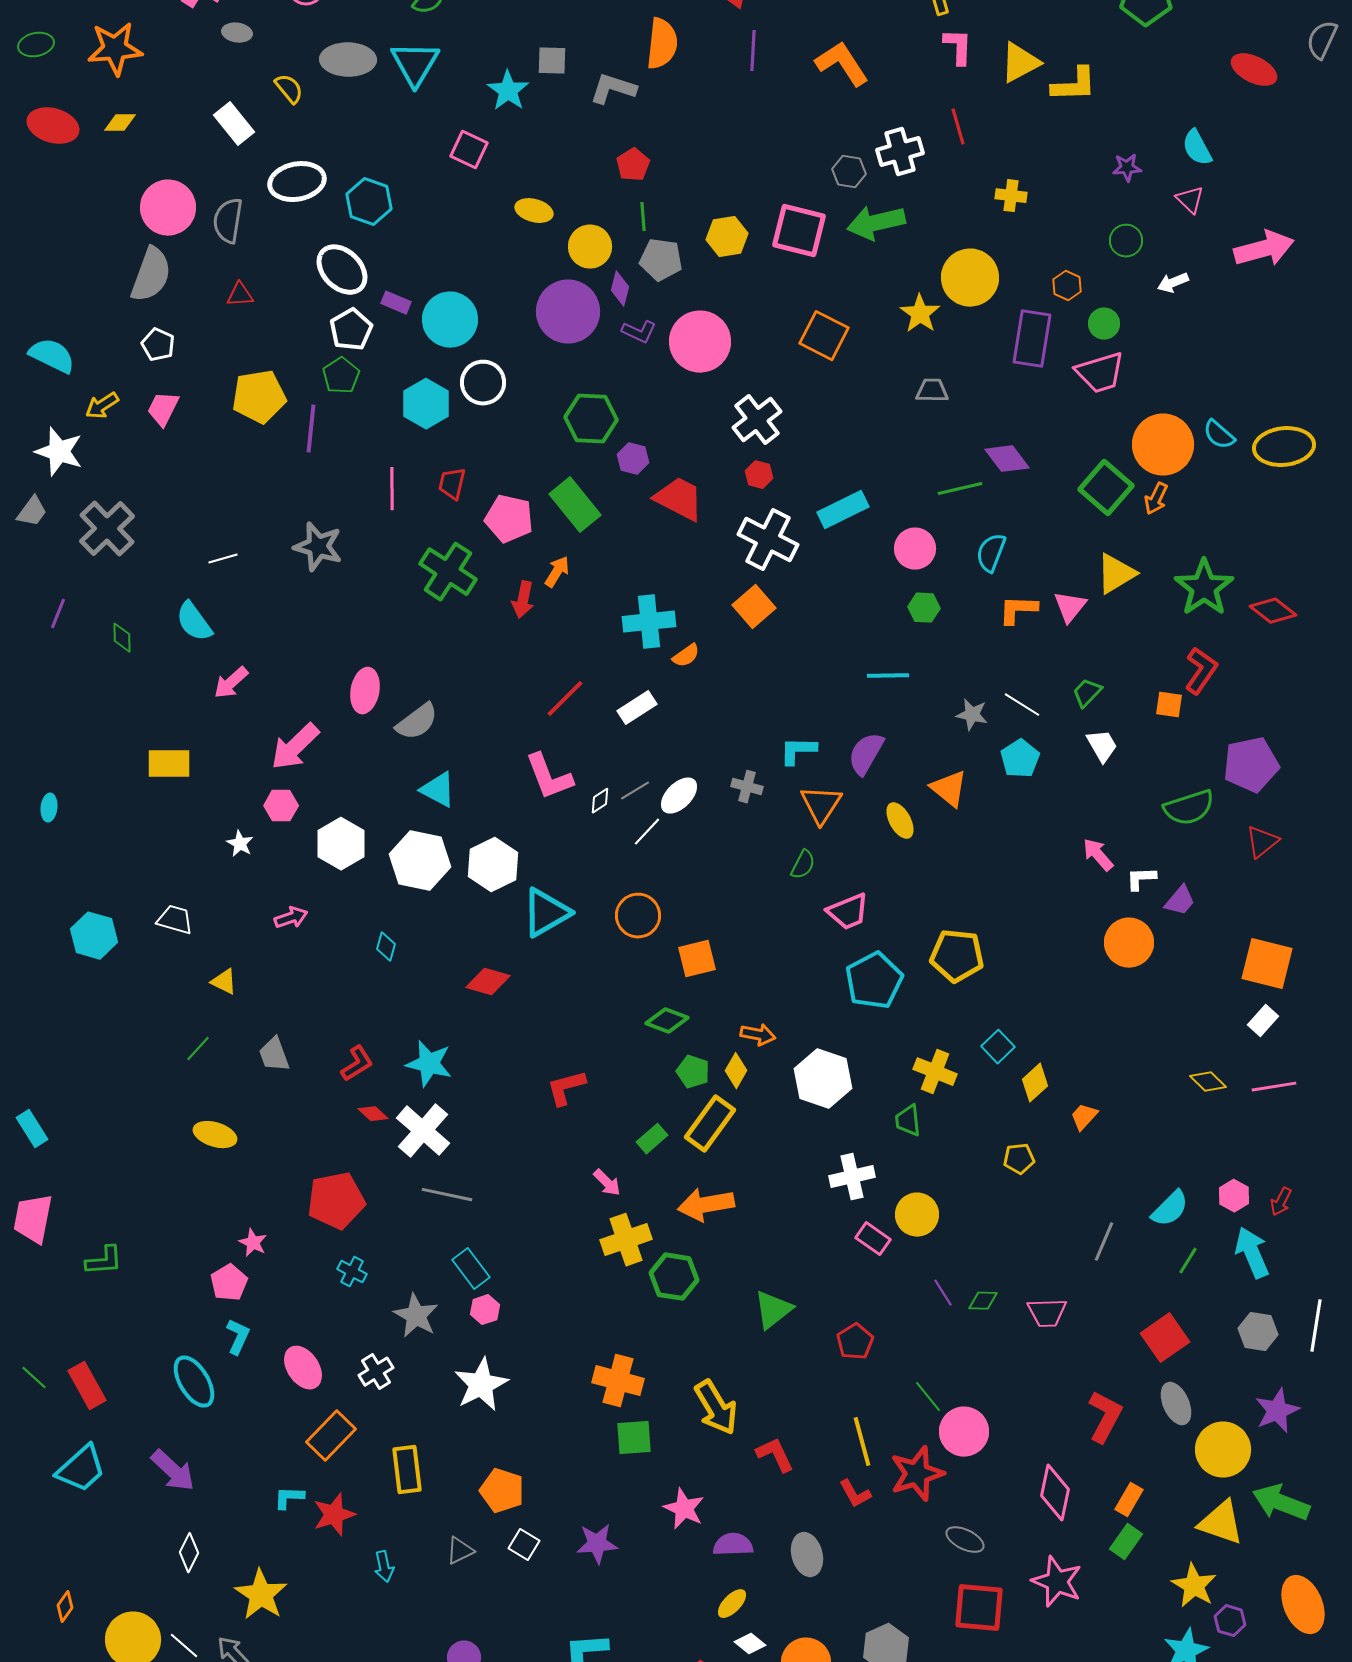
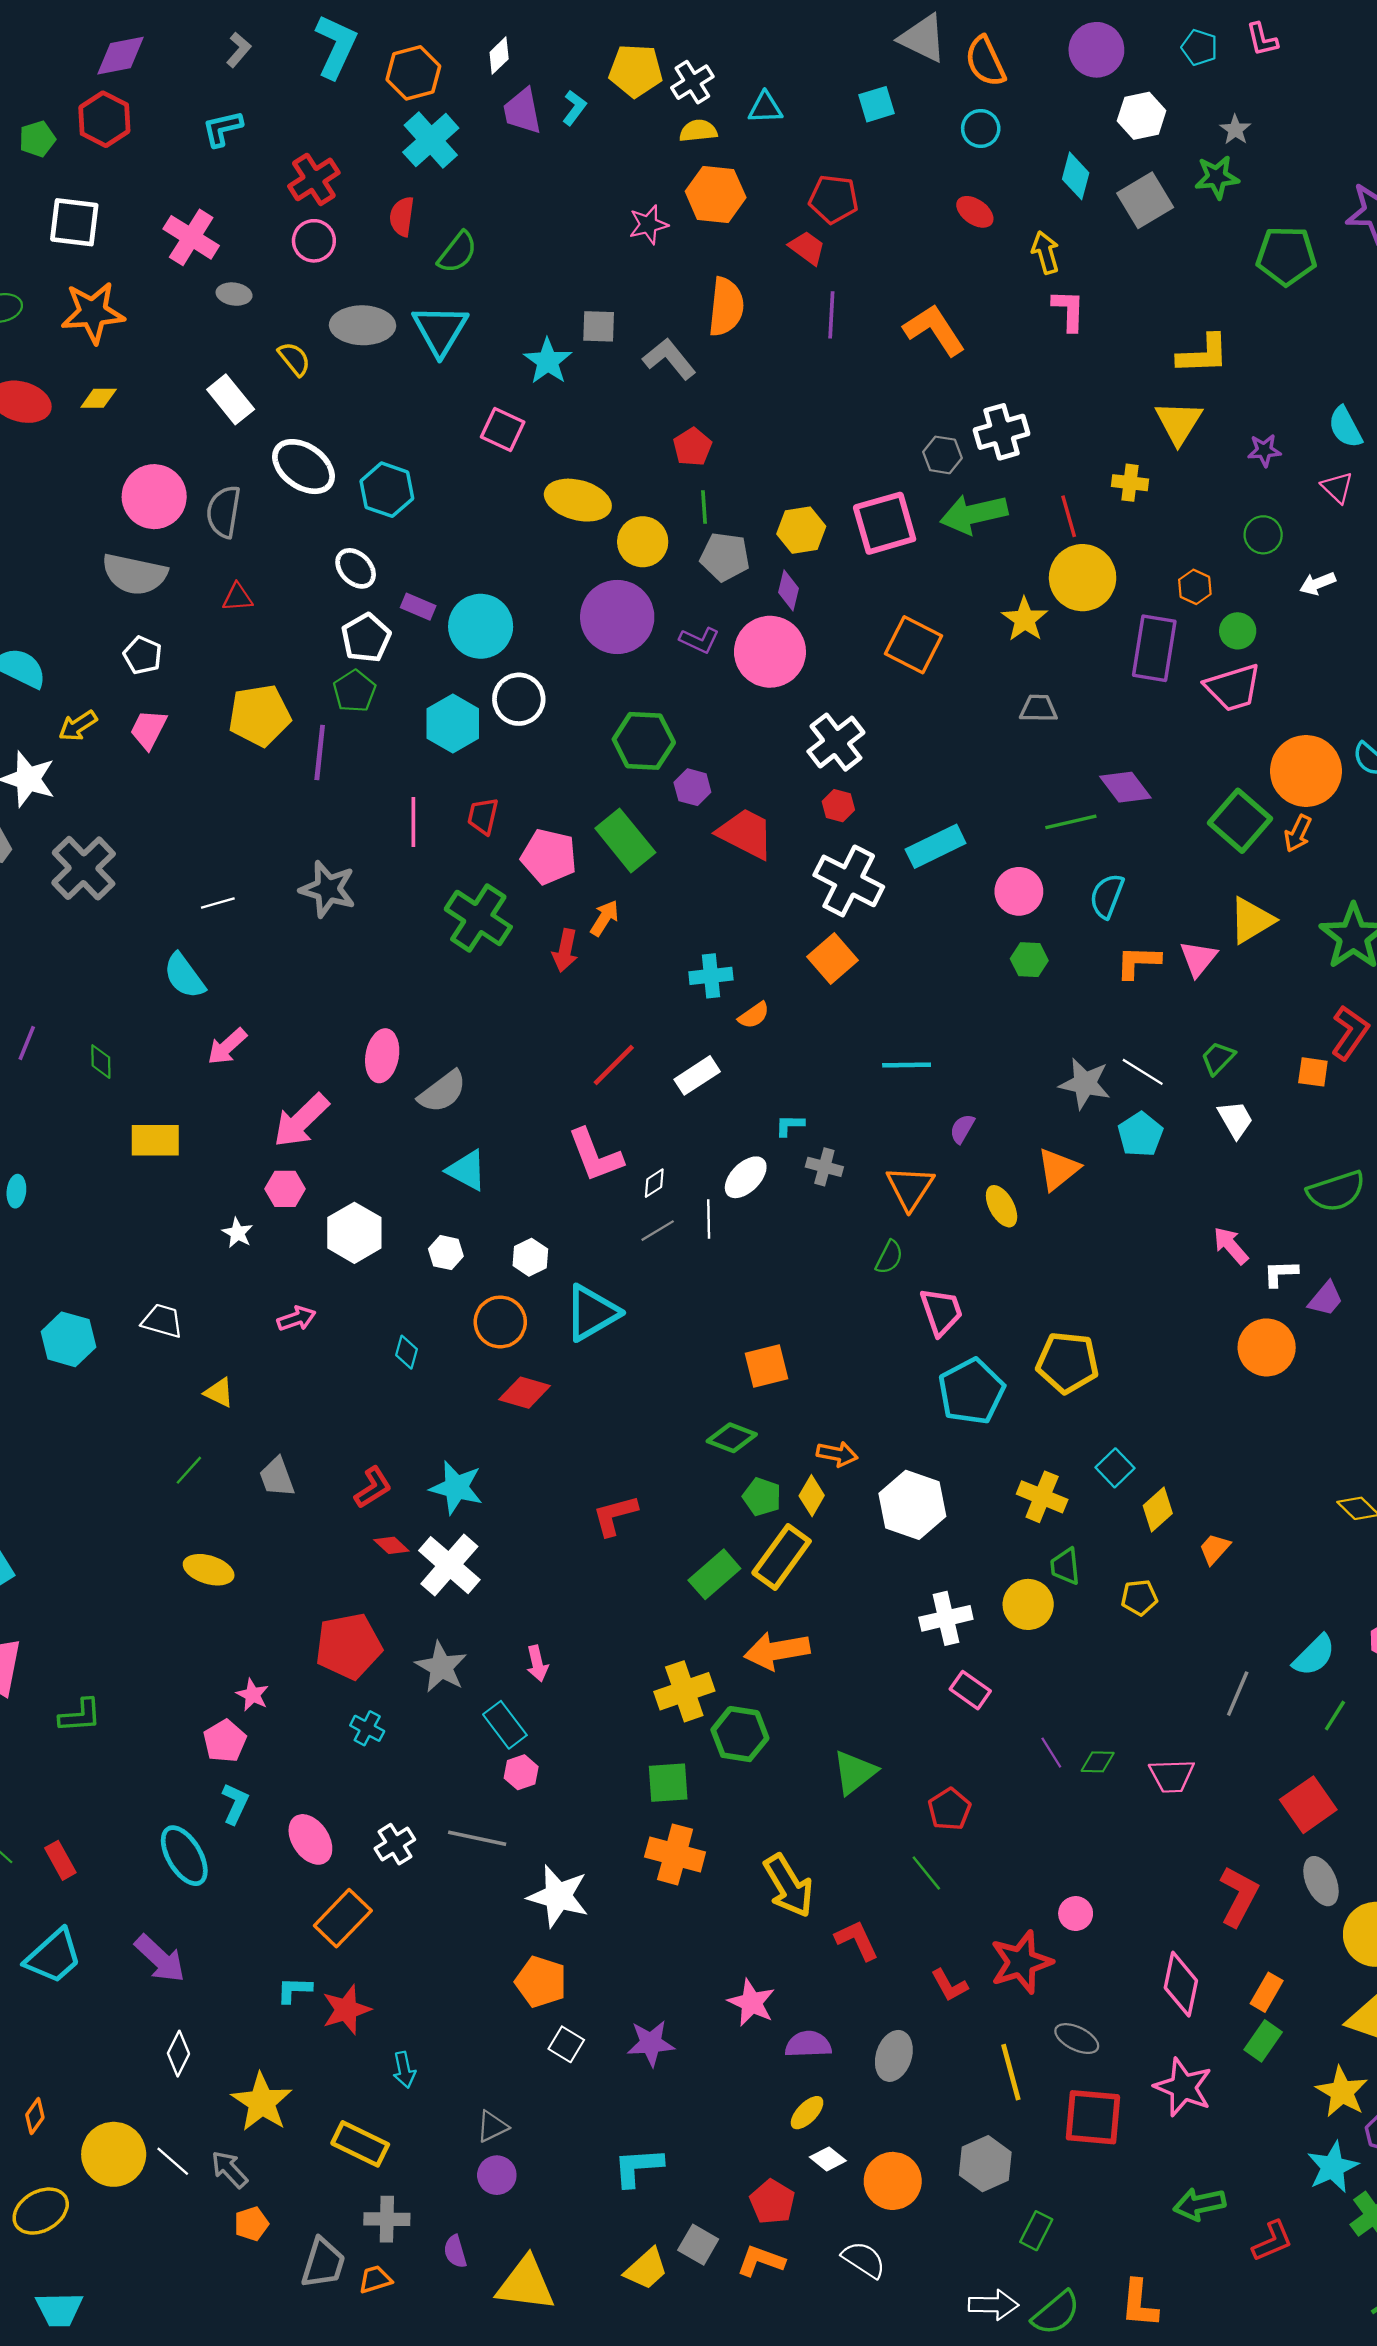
yellow triangle: (1020, 63) -> (1179, 423), moved, turned -30
gray L-shape: (613, 89) -> (669, 359), turned 33
red line: (958, 127) -> (1069, 516), moved
white ellipse: (297, 182) -> (303, 467), turned 46
yellow ellipse: (534, 211) -> (578, 500), size x1.5
pink square: (799, 231) -> (885, 523), turned -30
white ellipse: (342, 270) -> (356, 568), size x0.7
gray semicircle: (151, 275) -> (134, 574), turned 82
purple diamond: (620, 289) -> (789, 590), moved
purple line: (58, 614) -> (27, 1043), moved
cyan cross: (649, 622) -> (711, 976), size x0.7
green diamond: (122, 638) -> (101, 1062), moved
cyan line: (888, 676) -> (907, 1065), moved
gray star: (972, 715) -> (1085, 1084), size x1.4
cyan L-shape: (798, 751) -> (790, 1125), moved, size x0.7
purple semicircle: (866, 754) -> (962, 1129), size x0.6
orange triangle: (949, 789) -> (1058, 1169), turned 42
gray line: (635, 791) -> (658, 1231), moved
white line: (647, 832) -> (709, 1219), turned -44
white hexagon: (420, 861) -> (446, 1253), size x0.5
white hexagon: (493, 865) -> (530, 1257), size x0.6
pink trapezoid: (848, 912) -> (941, 1312), turned -87
orange circle: (638, 916) -> (500, 1322), moved
green trapezoid: (908, 1121) -> (1065, 1566), moved
green rectangle: (652, 1139) -> (714, 1574), size x1.4
pink arrow: (607, 1183) -> (537, 1663), moved, turned 32
gray line: (447, 1195) -> (477, 1838), moved
yellow circle: (917, 1215) -> (1028, 1604), moved
gray star: (416, 1316) -> (441, 1667), moved
white star: (481, 1385) -> (558, 1896), moved, turned -30
red rectangle: (87, 1386) -> (60, 1860), size x0.7
green line: (928, 1397) -> (926, 1873), moved
pink circle: (964, 1432) -> (1076, 1914), size x0.6
green square: (634, 1438) -> (668, 1783), moved
yellow line: (862, 1442) -> (1011, 2072), moved
yellow rectangle: (407, 1470) -> (360, 2144), moved, turned -57
gray triangle: (460, 1551) -> (492, 2127), moved
gray ellipse: (807, 1555) -> (894, 2056), turned 33

